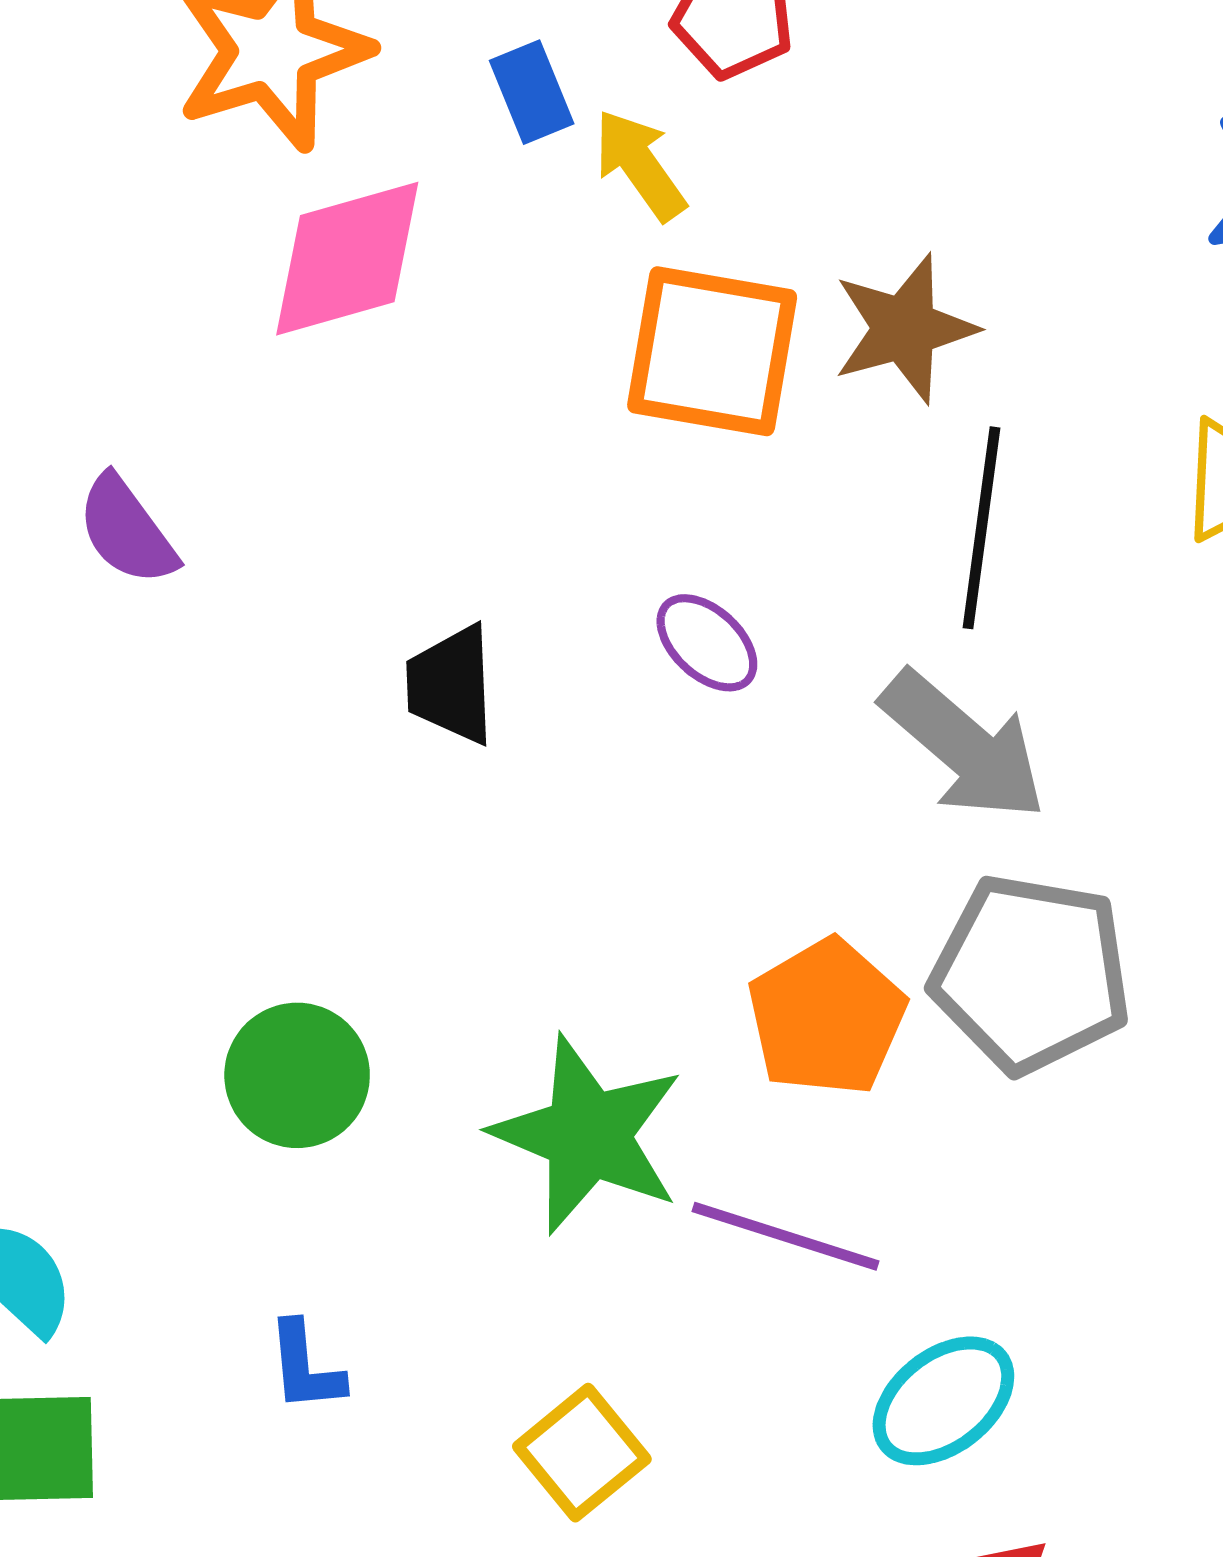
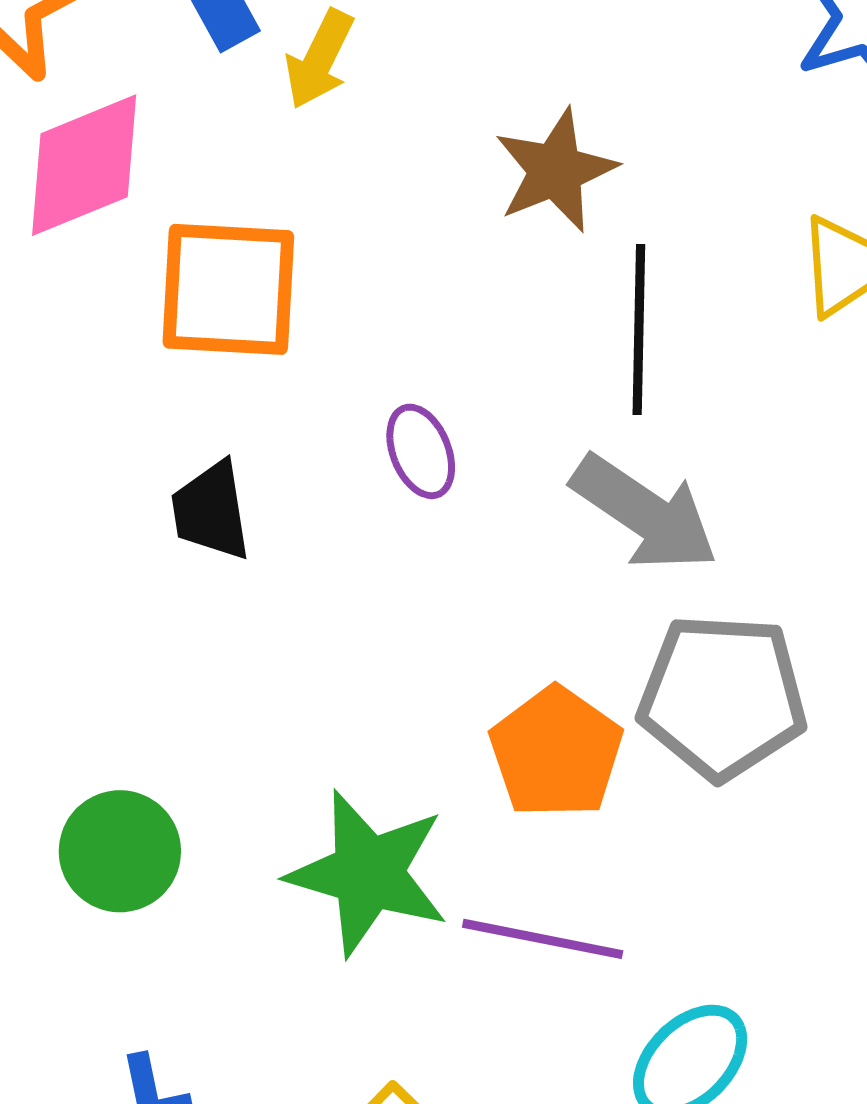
yellow arrow: (640, 165) -> (319, 59), turned -112
orange square: (712, 351) -> (228, 289), moved
purple ellipse: (707, 643) -> (421, 451), turned 32

